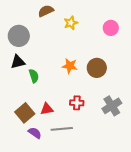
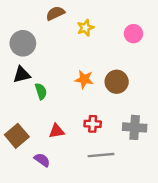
gray cross: (112, 106) -> (135, 127), turned 36
brown square: (25, 113) -> (17, 136), moved
gray line: (62, 129) -> (101, 155), moved

